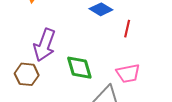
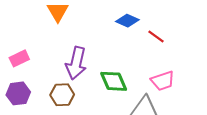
red line: (127, 29) -> (156, 36), turned -60

